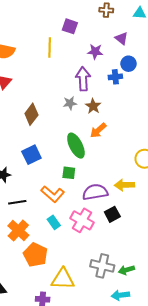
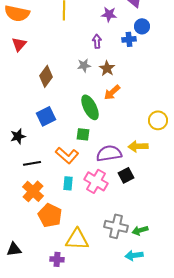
purple arrow: (83, 79) -> (97, 41), size x0.6
cyan rectangle: (54, 222) -> (68, 183), turned 40

